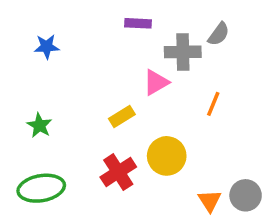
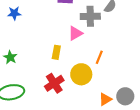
orange line: (213, 104) -> (99, 57), moved
yellow rectangle: (122, 116) -> (56, 52), turned -48
orange triangle: (210, 201) -> (105, 99), turned 32

